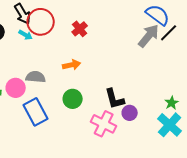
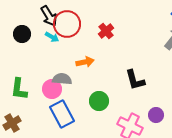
orange arrow: (72, 65) -> (85, 62), moved
pink circle: (16, 88) -> (52, 89), moved
black L-shape: (115, 99) -> (135, 80), moved

